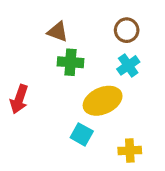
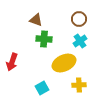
cyan square: (82, 134) -> (42, 88), moved, turned 32
yellow cross: (130, 150) -> (79, 85), moved

